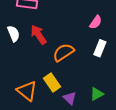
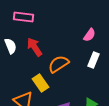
yellow rectangle: (52, 83) -> (41, 83), moved

